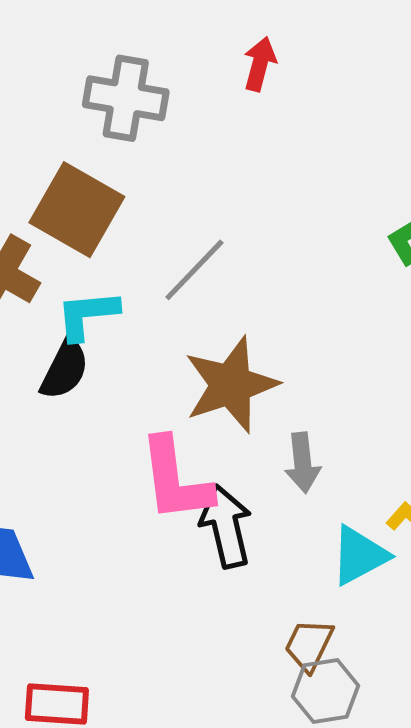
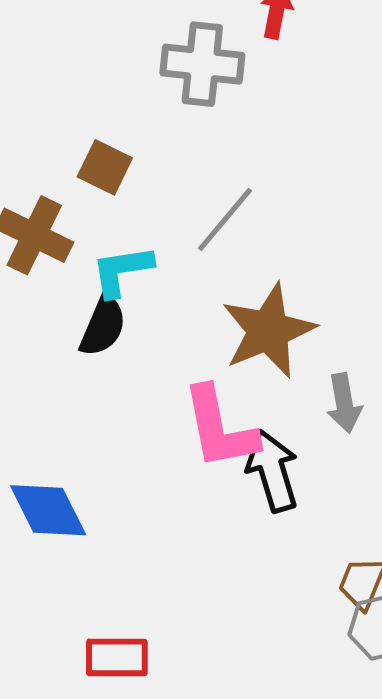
gray cross: (126, 98) -> (202, 64), moved
brown square: (77, 210) -> (105, 167), size x0.6

